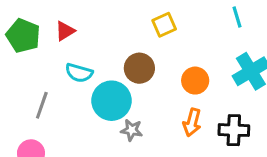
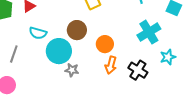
orange circle: (195, 81) -> (105, 44), moved
black cross: (234, 130) -> (138, 70), turned 30

